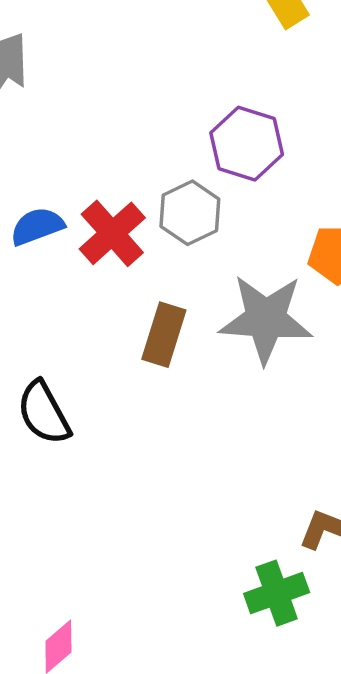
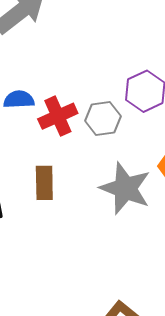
brown rectangle: (164, 335) -> (44, 183), moved, turned -36

